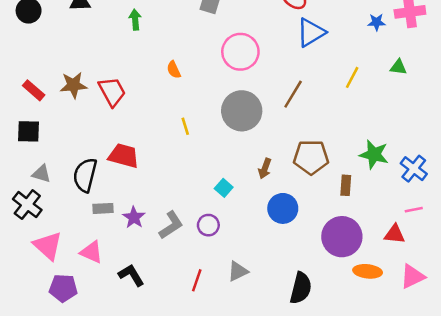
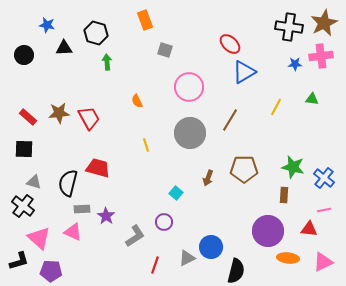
brown rectangle: (346, 185) -> (284, 195), moved
blue circle: (283, 208) -> (211, 247), moved
gray L-shape: (171, 225) -> (135, 236), moved
pink triangle: (91, 252) -> (73, 232), moved
black L-shape: (131, 275) -> (19, 261), moved, turned 105

